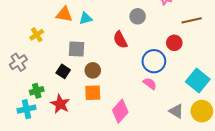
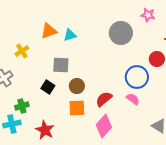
orange triangle: (64, 14) -> (49, 31), turned -30
gray circle: (138, 16) -> (121, 33), size x1.5
red semicircle: (120, 40) -> (104, 99), moved, turned 78
red star: (60, 104) -> (45, 130), moved

